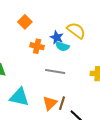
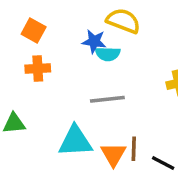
orange cross: (37, 46) -> (38, 68), moved
cyan triangle: (19, 97) -> (75, 141), moved

